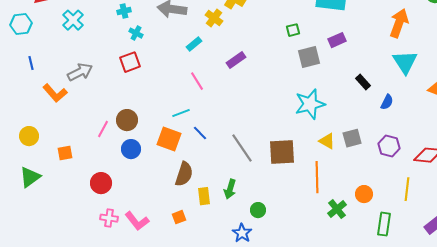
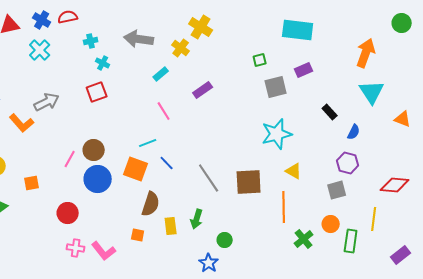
gray square: (352, 138) -> (337, 190), moved
purple hexagon: (389, 146) -> (348, 163), moved
blue circle: (131, 149) -> (98, 179), size x1.4
orange square: (179, 217) -> (138, 235), moved, turned 32
green rectangle: (384, 224) -> (351, 241), moved

